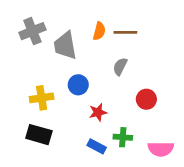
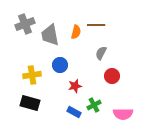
orange semicircle: (99, 31) -> (76, 32), moved
gray semicircle: (120, 66) -> (101, 53), moved
green cross: (123, 137) -> (94, 105), turned -32

